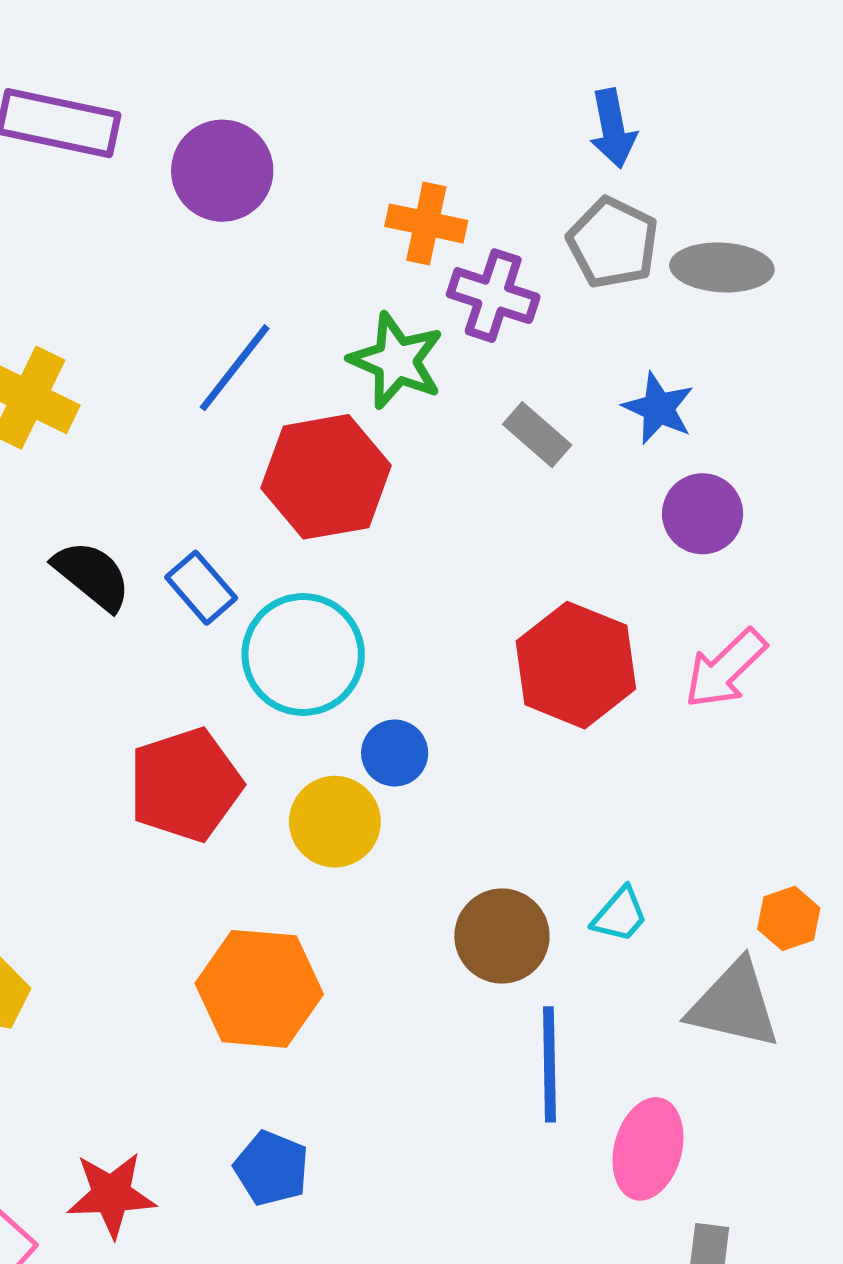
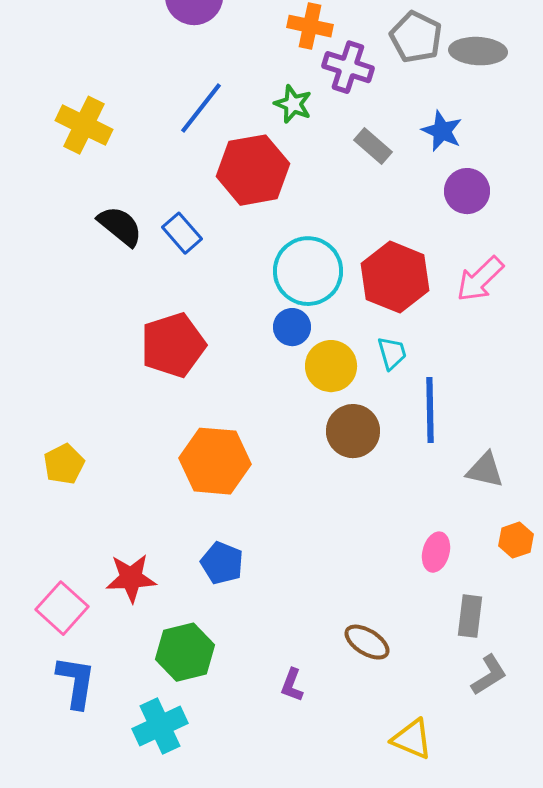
green star: (396, 361) -> (293, 104), size x0.7
cyan circle: (303, 655) -> (308, 271), moved
yellow circle: (335, 822) -> (331, 366), moved
cyan trapezoid: (620, 915) -> (392, 353), moved, turned -57
orange hexagon: (789, 918) -> (516, 540), moved
gray triangle: (734, 1005) -> (485, 470), size x0.7
blue line: (549, 1064) -> (430, 410), moved
pink ellipse: (648, 1149) -> (436, 552), size x0.7

